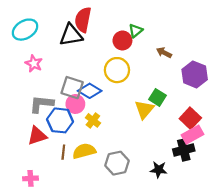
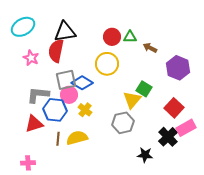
red semicircle: (83, 20) -> (56, 51), moved
green triangle: (136, 31) -> (130, 37), moved, turned 40
gray square: (72, 88) -> (66, 80), turned -30
pink rectangle: (193, 135) -> (186, 128), moved
black cross: (184, 150) -> (168, 137), turned -30
gray hexagon: (117, 163) -> (123, 123), moved

